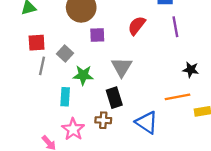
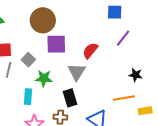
red semicircle: (137, 26) -> (90, 51), moved
purple line: (175, 27) -> (123, 38), turned 48
purple square: (97, 35) -> (56, 44), size x1.5

